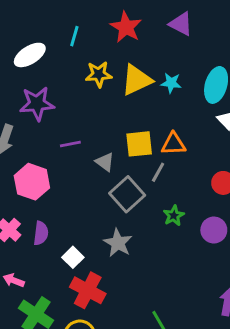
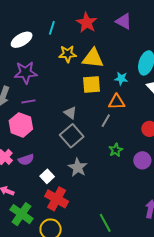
yellow triangle: (137, 80) -> (93, 58), turned 30
cyan star: (171, 83) -> (121, 79), moved
purple line: (70, 144) -> (28, 101), moved
yellow square: (139, 144) -> (91, 84), moved
gray square: (127, 194) -> (72, 136), moved
purple semicircle: (41, 233) -> (26, 160), turned 63

